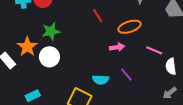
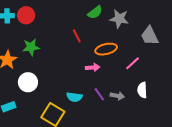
pink line: (154, 50) -> (132, 63), moved, turned -70
white circle: (49, 57) -> (28, 82), moved
gray arrow: (170, 93) -> (117, 96), moved, turned -136

